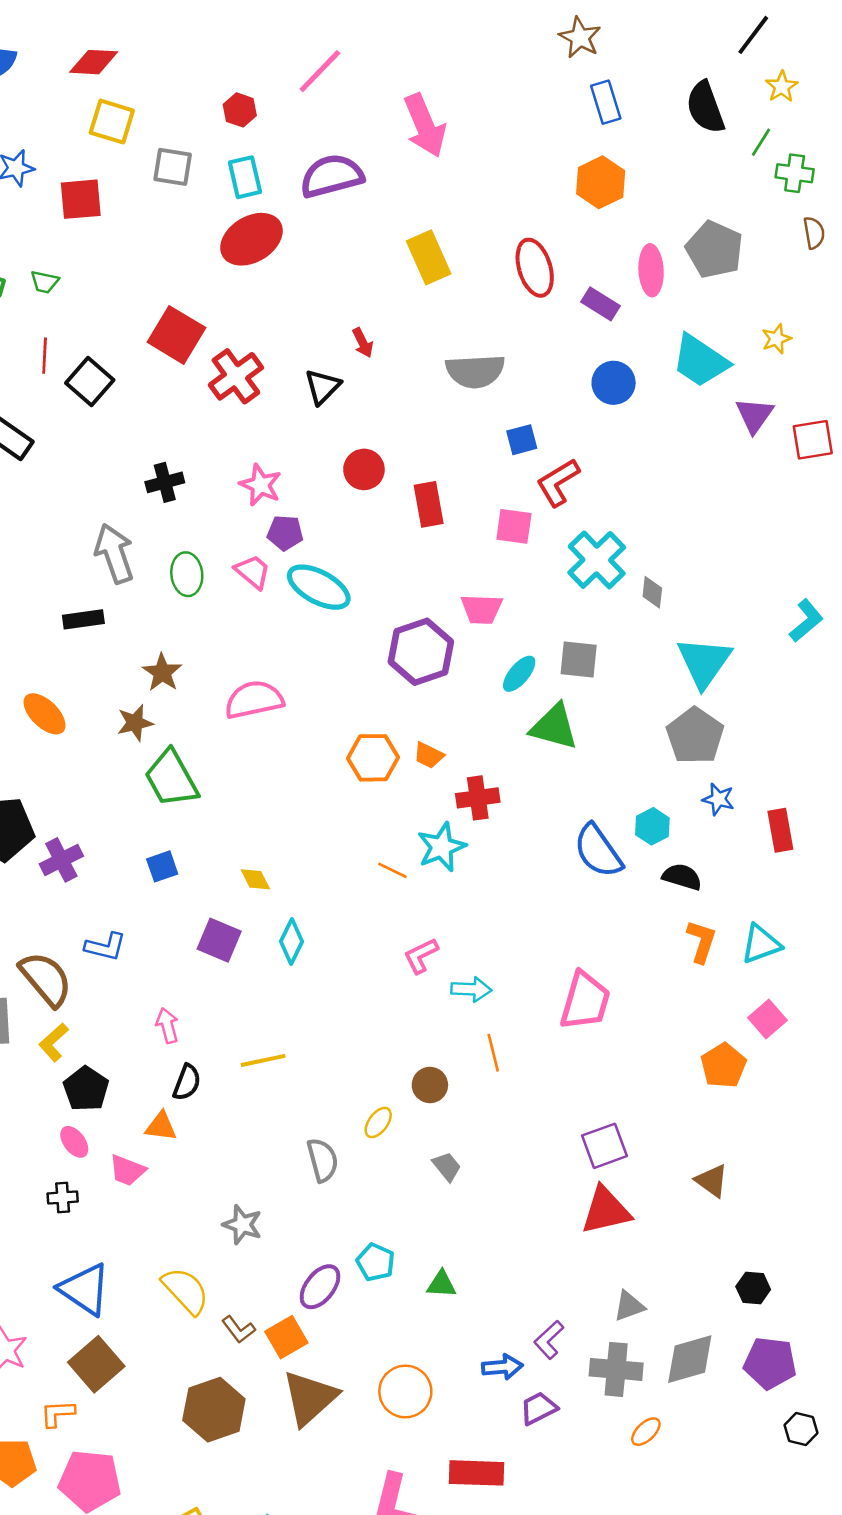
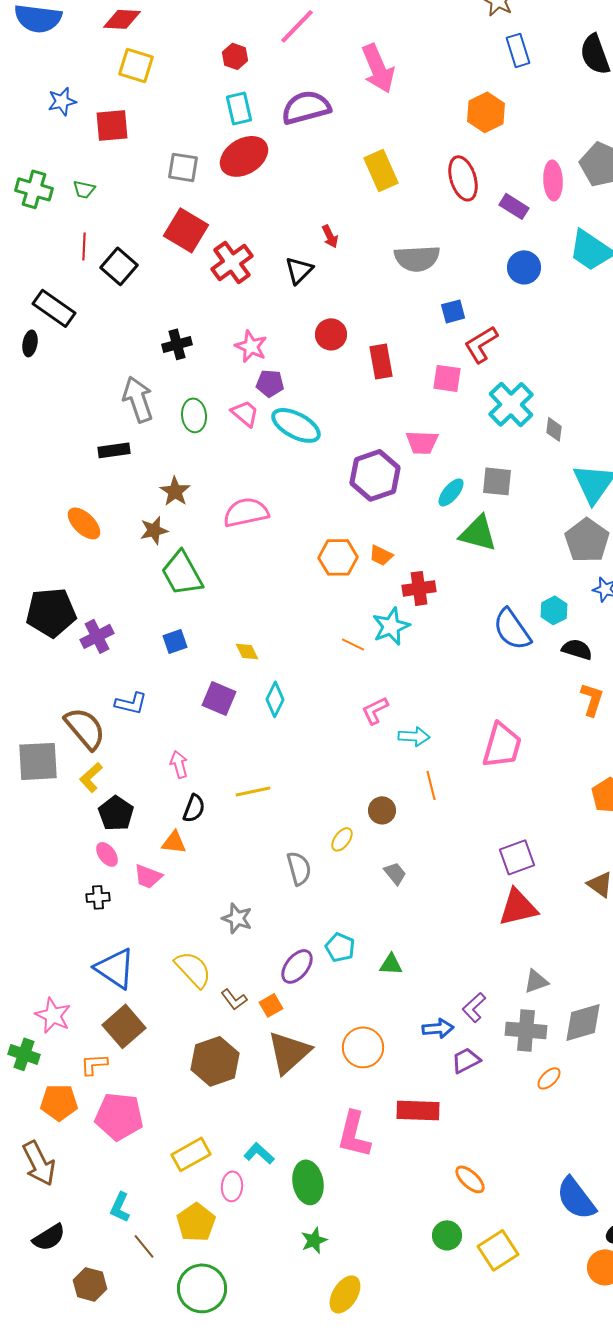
gray square: (173, 167) -> (183, 167), moved
orange hexagon: (601, 182) -> (486, 112), moved
orange square: (286, 1337) -> (271, 1005), size x0.7

